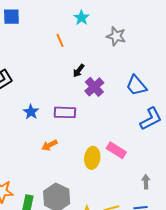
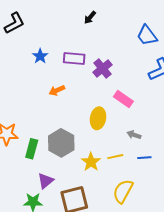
purple cross: (94, 87) -> (102, 68), moved
yellow ellipse: (92, 158) -> (98, 118), moved
gray arrow: (146, 182) -> (134, 135), moved, turned -72

